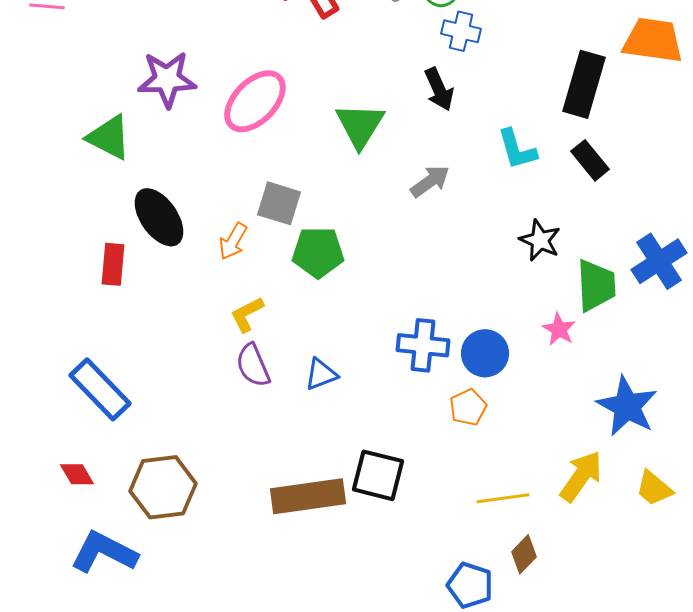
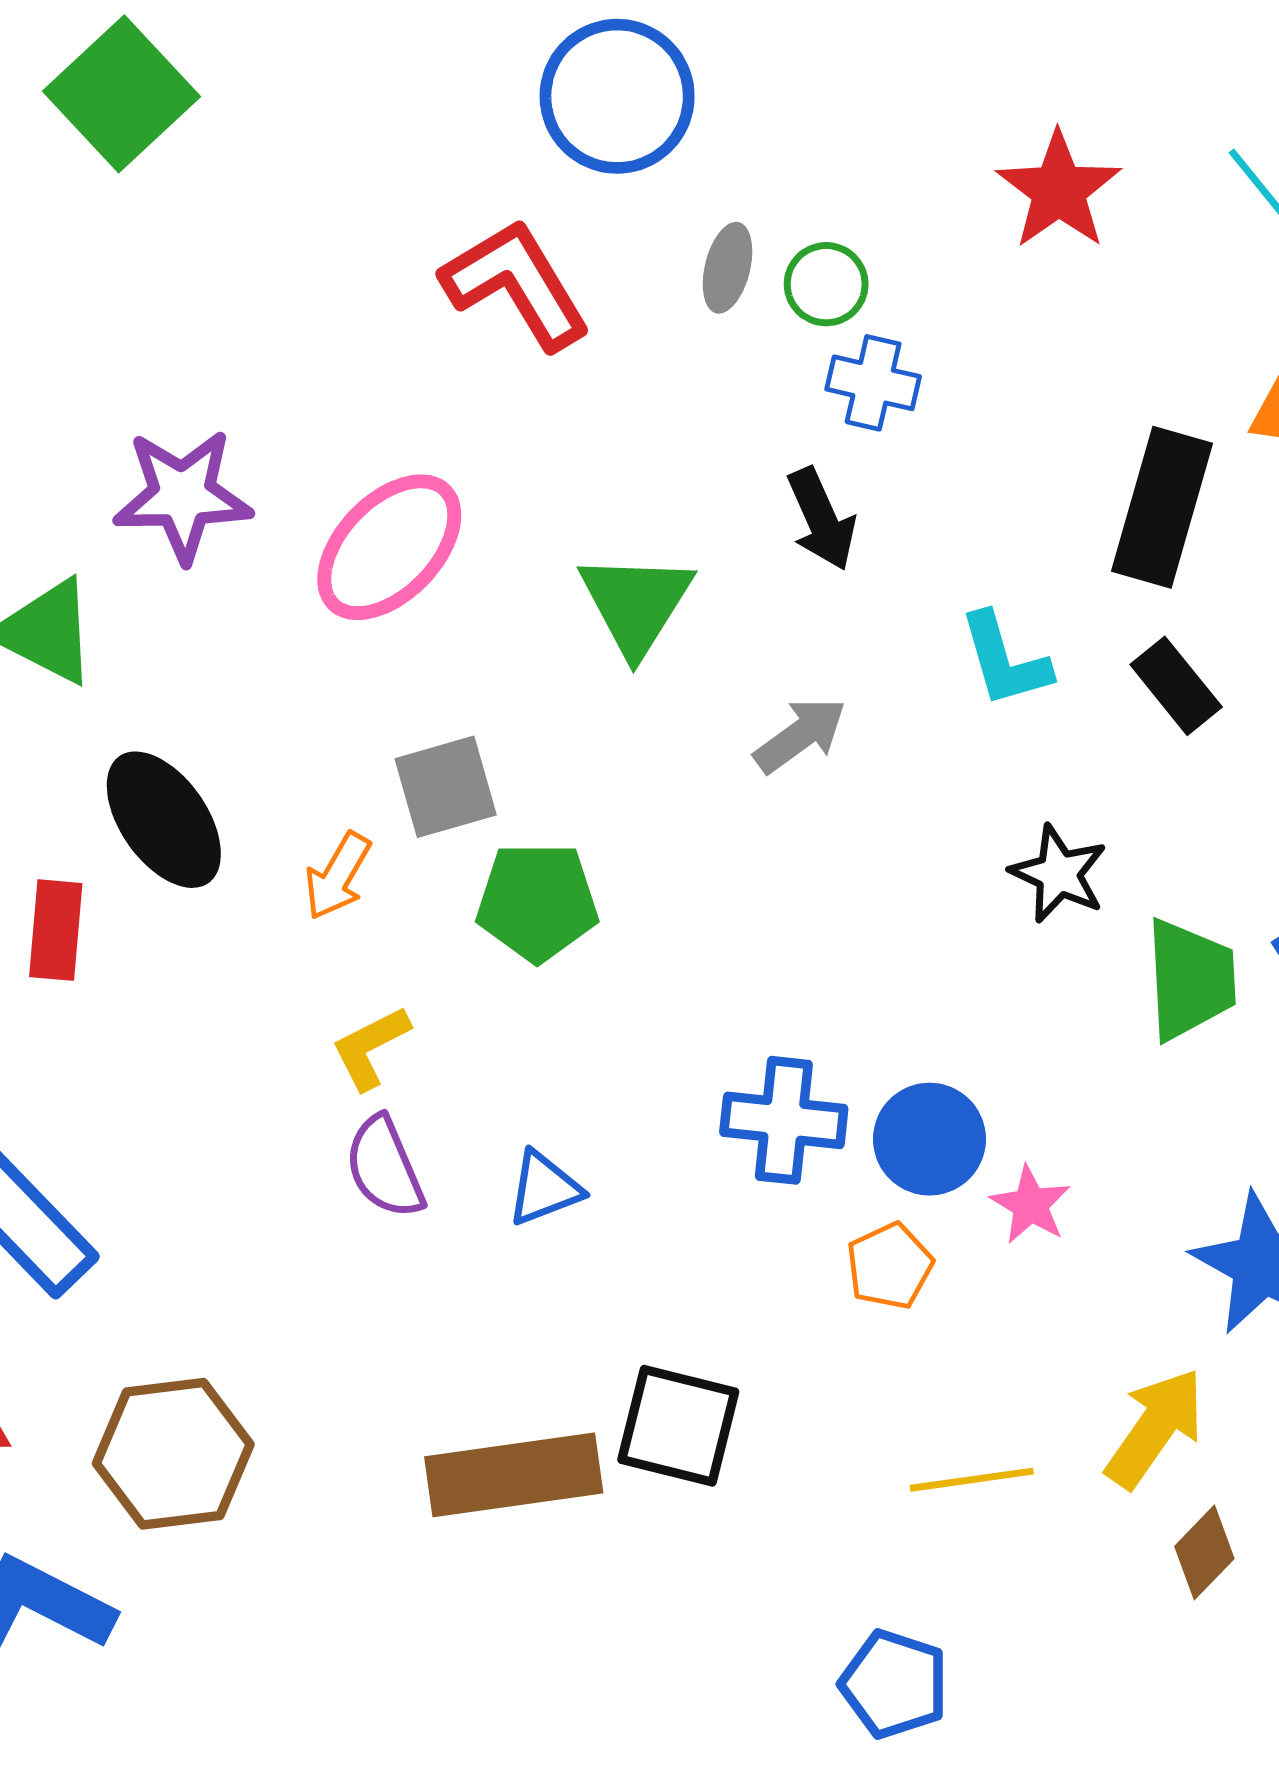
gray square: (279, 203) -> (446, 787), turned -33
pink star: (559, 329) -> (1030, 1205), moved
brown diamond: (524, 554) -> (1204, 1552), moved

